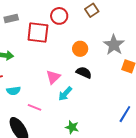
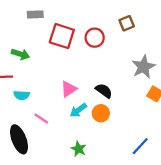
red circle: (59, 16) -> (95, 38), moved
orange circle: (80, 49) -> (101, 113), moved

